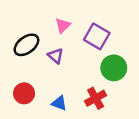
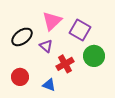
pink triangle: (63, 25) -> (52, 21), size x1.5
red cross: (96, 98) -> (65, 64), moved

